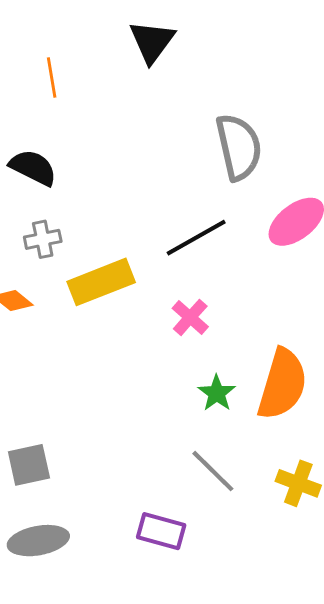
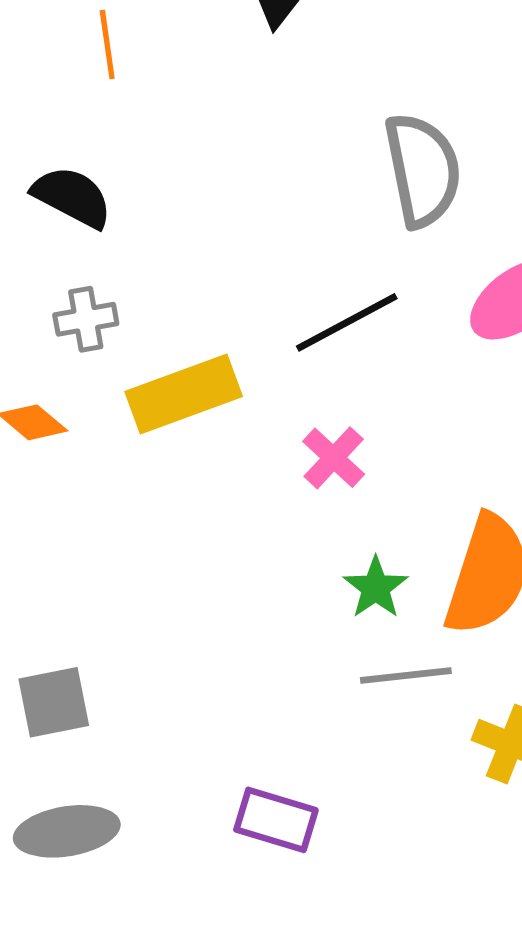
gray line: (213, 471) -> (406, 675), moved, turned -52

